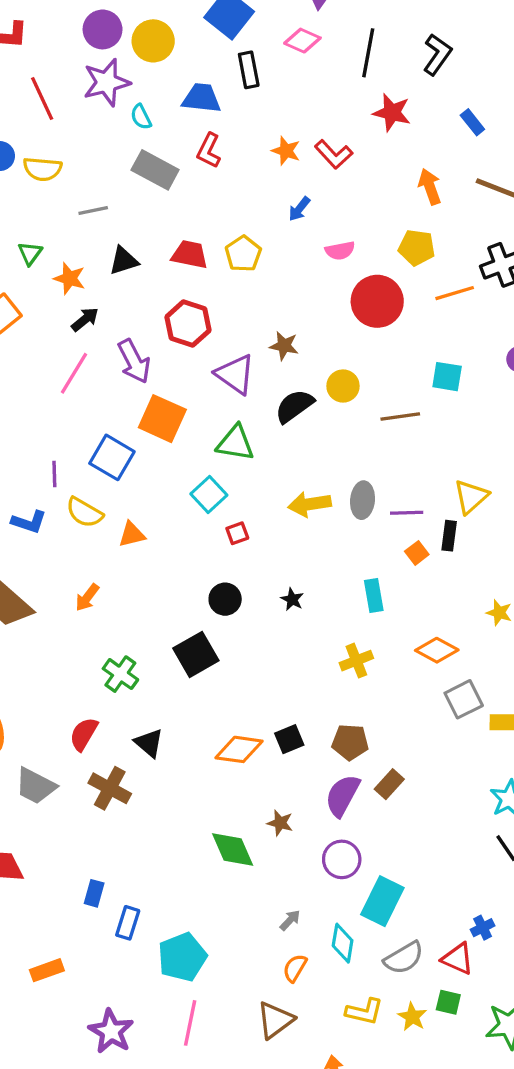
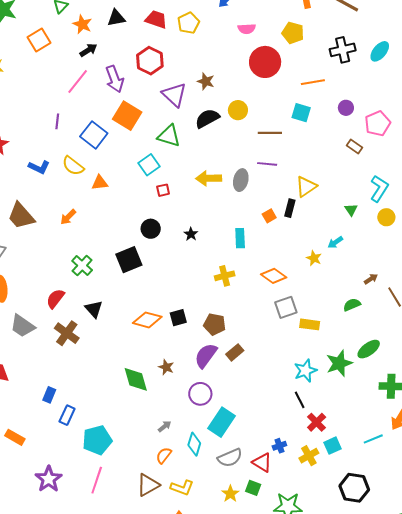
orange line: (455, 293) -> (313, 82), moved
purple line: (54, 474) -> (57, 121), moved
purple line: (407, 513) -> (267, 164), moved
orange rectangle: (47, 970) -> (15, 437), turned 42
yellow L-shape: (364, 1012) -> (182, 488), moved

